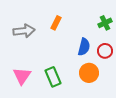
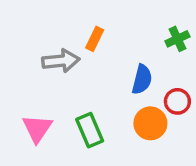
gray arrow: (24, 31) -> (61, 61), moved
red circle: (105, 51) -> (177, 101), moved

